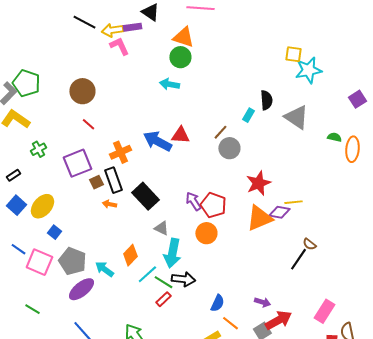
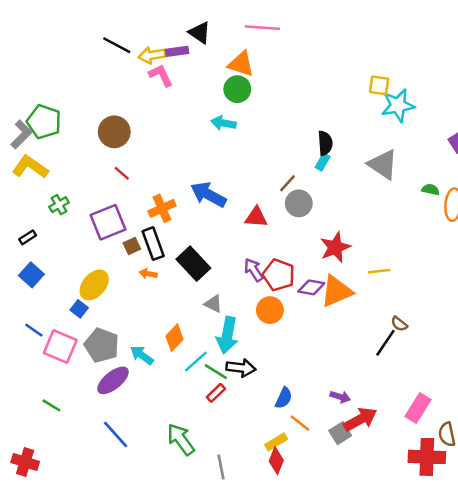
black semicircle: (266, 100) -> (325, 143), moved
red triangle: (180, 135) -> (256, 217), moved
yellow ellipse: (42, 206) -> (94, 285), moved
purple diamond: (279, 212) -> (311, 287), moved

